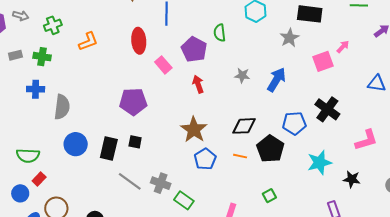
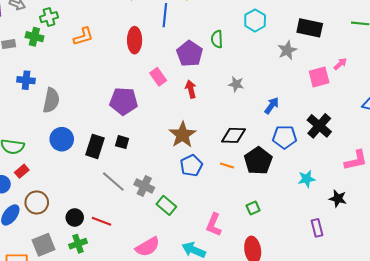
green cross: (42, 57) -> (34, 37), moved
pink rectangle: (163, 65) -> (158, 77), moved
blue arrow: (277, 80) -> (272, 106), moved, size x0.7
cyan star: (319, 163) -> (307, 179), size x0.7

